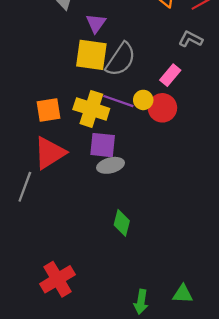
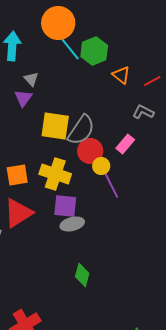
purple triangle: (96, 23) -> (23, 98), moved
purple line: (118, 101) -> (111, 185), moved, turned 44
red circle: (162, 108) -> (90, 151), moved

